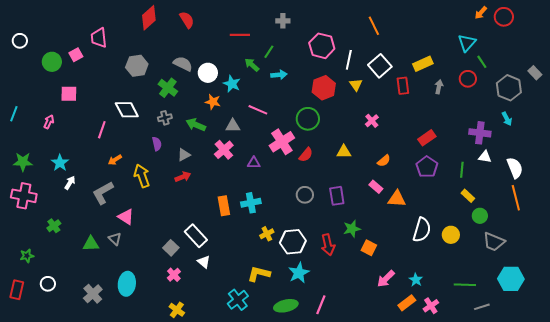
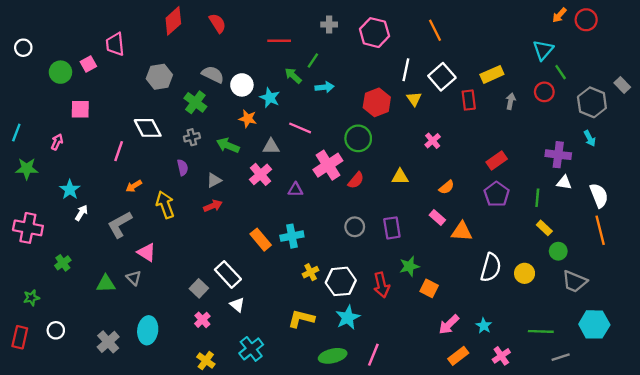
pink hexagon: (322, 46) -> (374, 33), moved
green star: (23, 162) -> (27, 169), moved
orange rectangle: (224, 206) -> (261, 240), turned -30
cyan cross: (238, 300) -> (251, 349), moved
orange rectangle: (407, 303) -> (458, 356), moved

